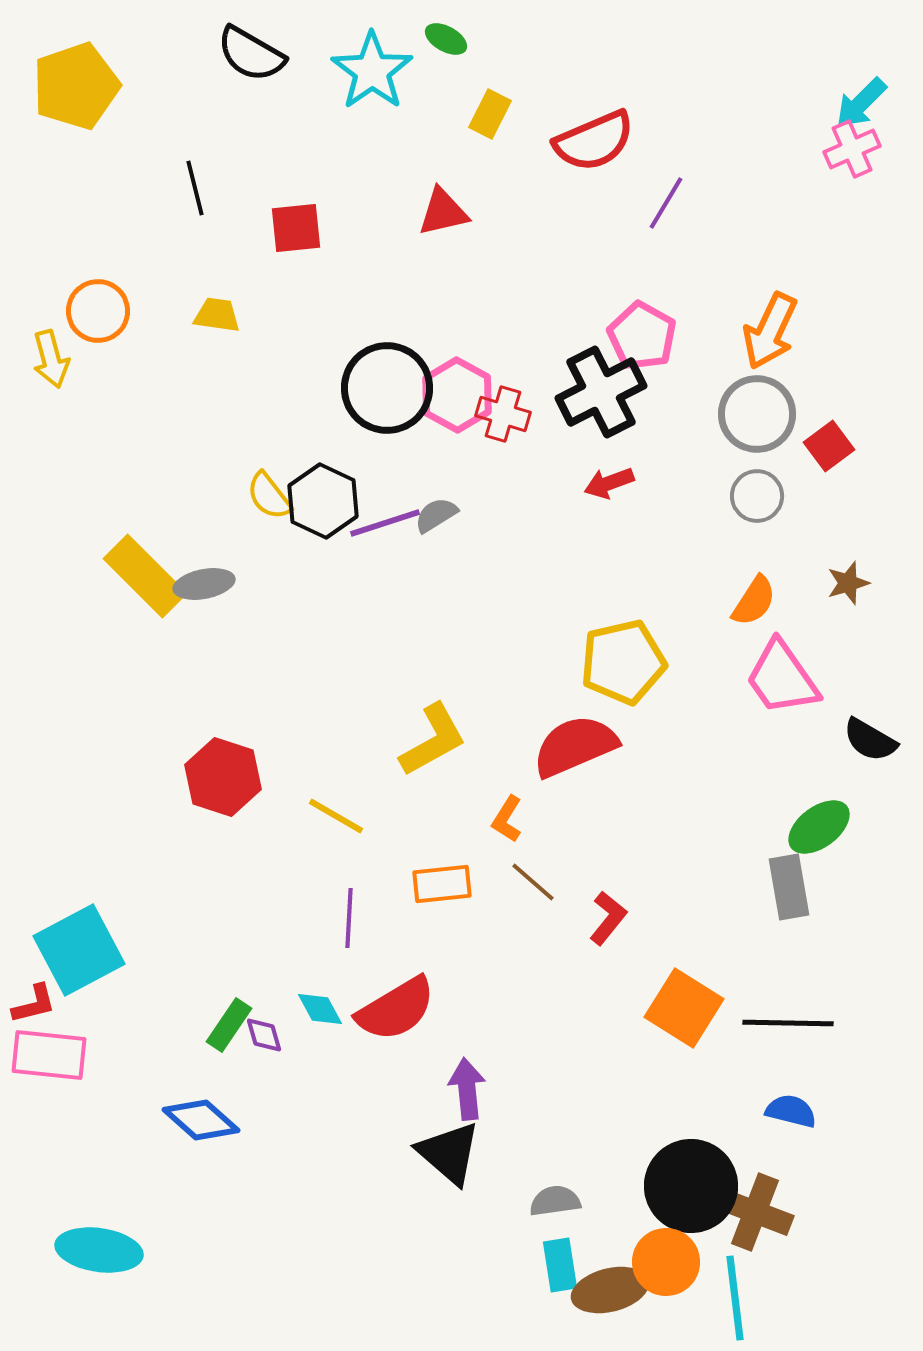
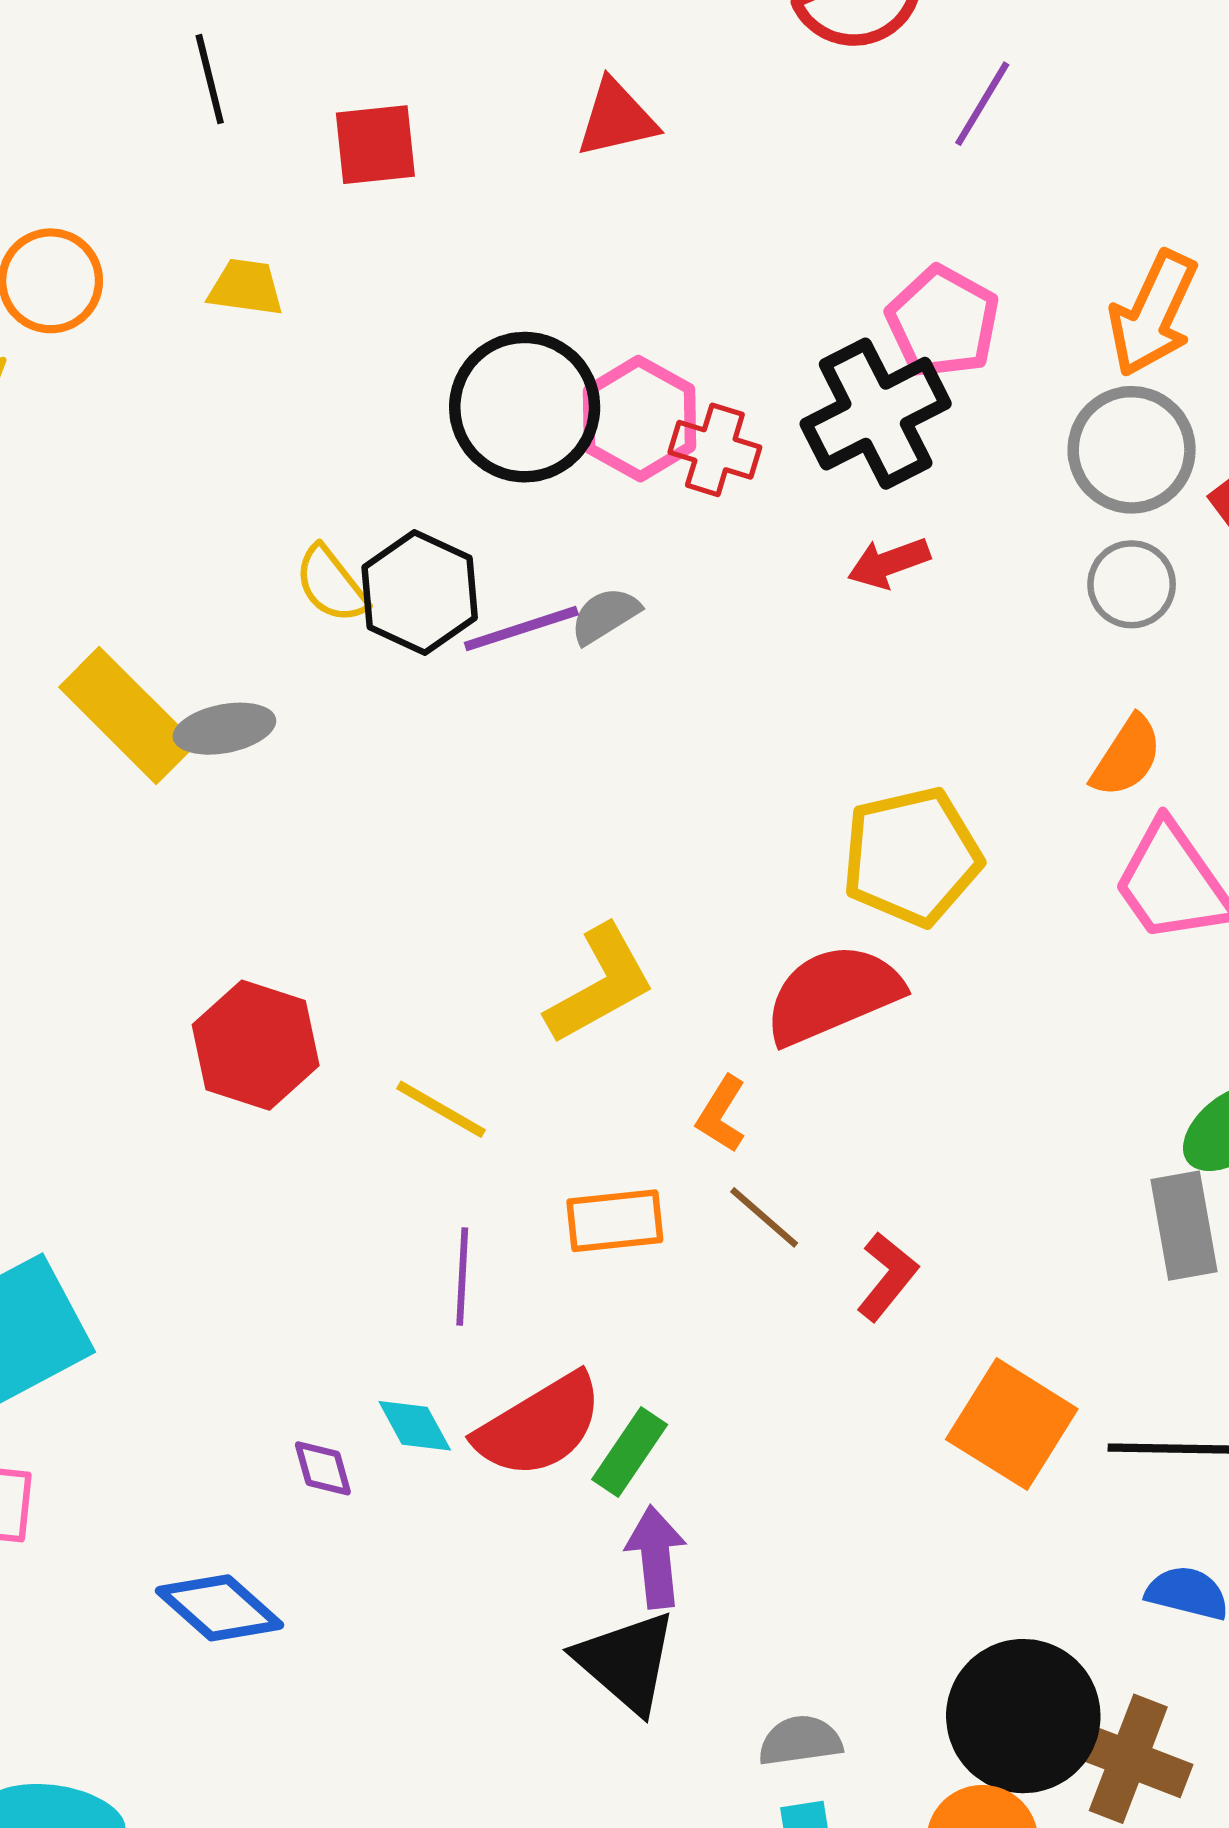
green rectangle: (229, 1025) -> (630, 1452), moved

